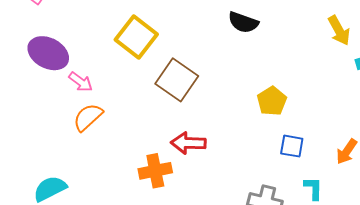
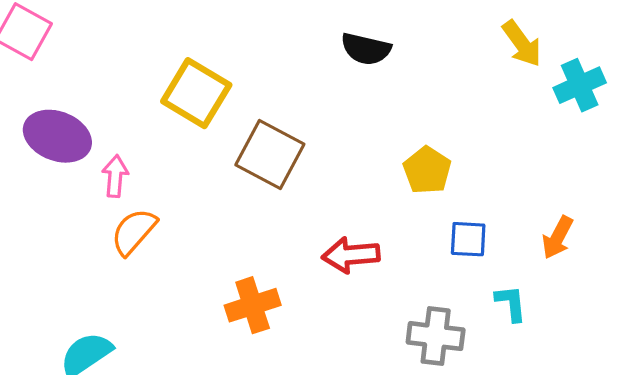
pink arrow: (81, 82) -> (115, 176), turned -115
red arrow: (188, 143) -> (351, 255), moved

